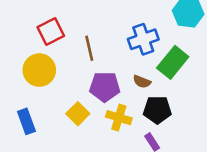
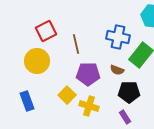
blue cross: (143, 39) -> (118, 37), turned 30
yellow cross: (119, 118) -> (89, 106), moved

